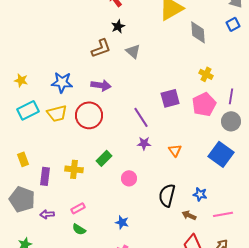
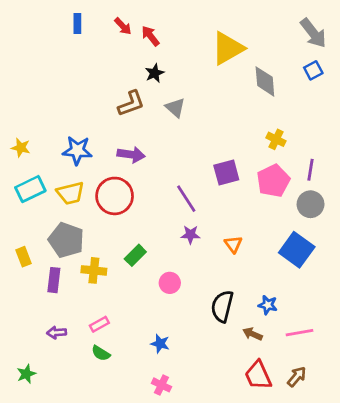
gray pentagon: (22, 199) -> (66, 240), moved

